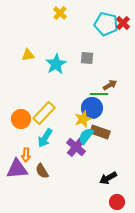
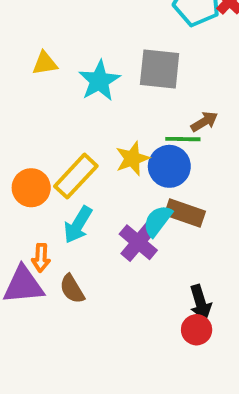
gray square: (87, 58) -> (160, 69), size x1.6
yellow star: (83, 119) -> (132, 159), moved
black arrow: (108, 178) -> (200, 303), turned -78
red circle: (117, 202) -> (197, 330), moved

